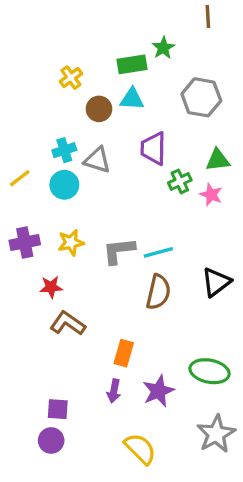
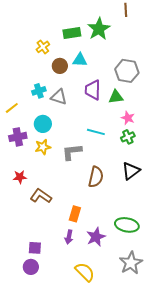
green star: (163, 48) -> (99, 29), size x1.6
green rectangle: (132, 64) -> (72, 33), moved
gray hexagon: (201, 97) -> (127, 71), moved
green triangle: (218, 160) -> (116, 97), moved
green cross: (180, 181) -> (128, 137), moved
cyan circle: (64, 185) -> (43, 124), moved
purple cross: (25, 243) -> (18, 137), moved
cyan line: (158, 252) -> (96, 132), moved, turned 30
red star: (51, 287) -> (20, 177), moved

